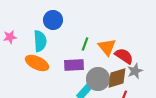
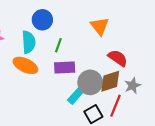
green line: (85, 44) -> (58, 45), moved
orange triangle: (107, 47) -> (100, 26), moved
gray star: (135, 71) -> (133, 86), moved

